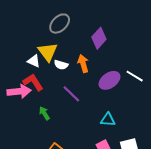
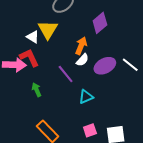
orange arrow: (83, 64) -> (81, 46), turned 30
white semicircle: (61, 65) -> (82, 60), moved, turned -72
cyan triangle: (108, 120) -> (86, 97), moved, turned -35

